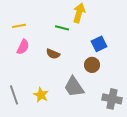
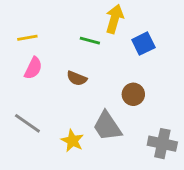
blue square: (99, 44) -> (143, 44), moved
gray line: (14, 95) -> (27, 123), moved, turned -36
yellow star: (41, 95) -> (72, 141), moved

